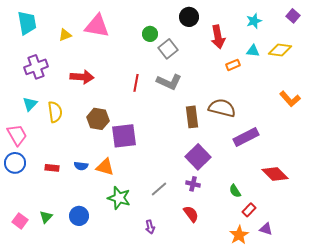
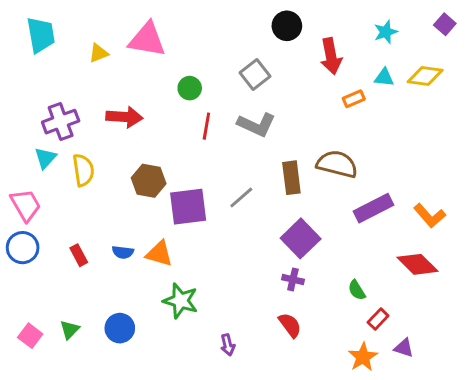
green circle: (150, 34) -> (190, 88), moved
purple cross: (36, 67) -> (61, 122), moved
orange L-shape: (290, 99) -> (430, 216), moved
red rectangle: (52, 168) -> (79, 255), turned 56
gray line: (159, 189) -> (241, 197), moved

